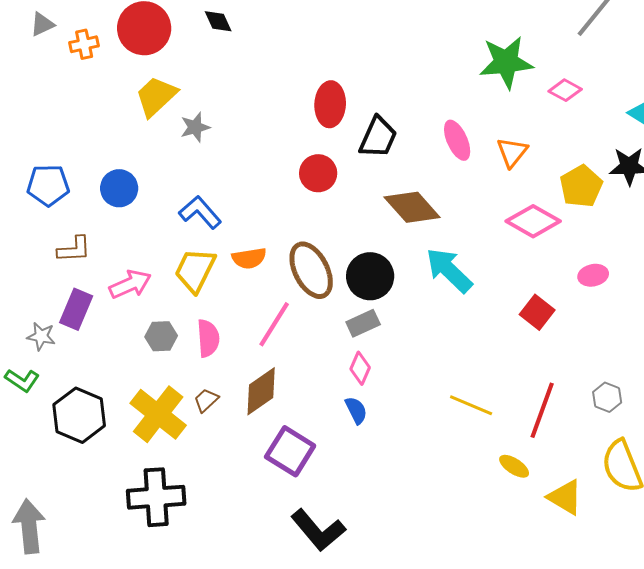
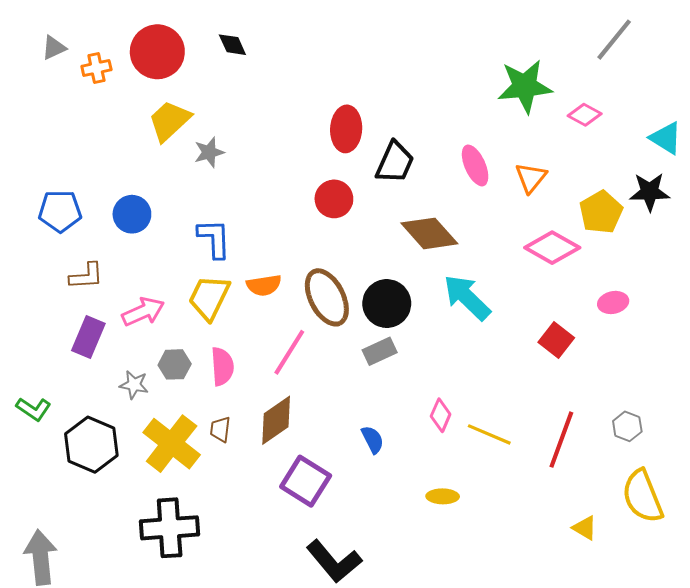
blue L-shape: (200, 212) -> (214, 239), turned 39
gray star: (41, 336) -> (134, 385), moved
pink diamond: (360, 368) -> (441, 415), moved
brown trapezoid: (206, 400) -> (220, 429), turned -40
yellow ellipse: (514, 466) -> (443, 496), moved, turned -32
yellow triangle: (565, 497) -> (585, 528), size x0.7

